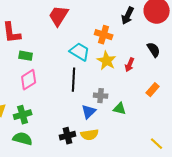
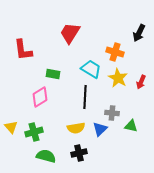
green rectangle: (26, 56) -> (53, 74), moved
yellow semicircle: (90, 135) -> (76, 128), moved
green semicircle: (23, 139) -> (46, 156), moved

